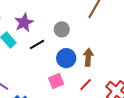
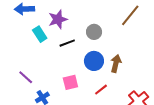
pink square: (56, 81) -> (70, 82), moved
red line: (86, 85) -> (101, 90), moved

